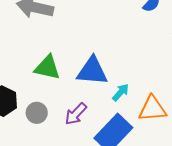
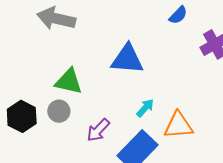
blue triangle: (92, 71) -> (127, 59), moved
gray circle: (37, 113) -> (59, 111), moved

